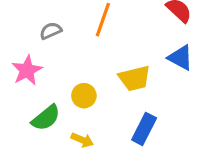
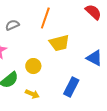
blue triangle: (180, 58) -> (94, 58), moved
yellow trapezoid: (135, 78) -> (59, 43), moved

